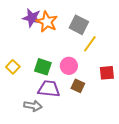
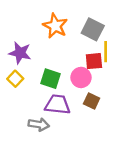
purple star: (32, 18) -> (20, 53), moved
yellow line: (90, 44) -> (106, 52), turned -36
red square: (107, 73) -> (94, 61), moved

